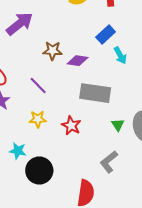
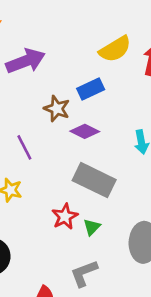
blue rectangle: (106, 35) -> (91, 89), moved
green triangle: (118, 125) -> (92, 227), moved
red star: (71, 126) -> (65, 217), moved

